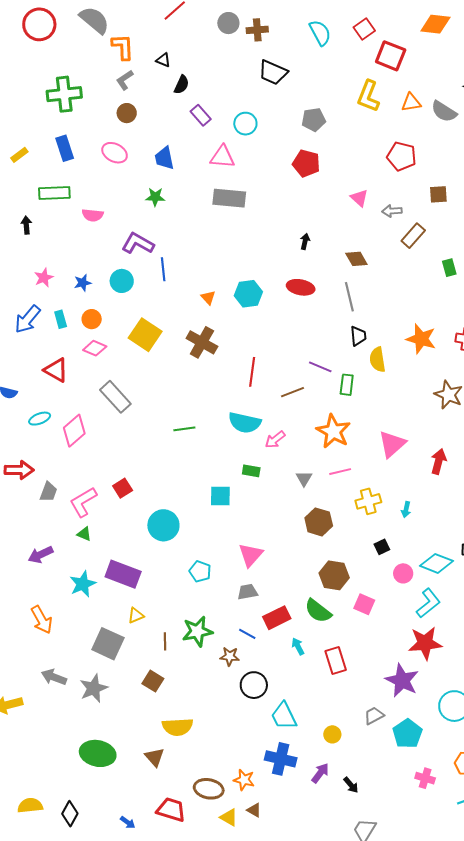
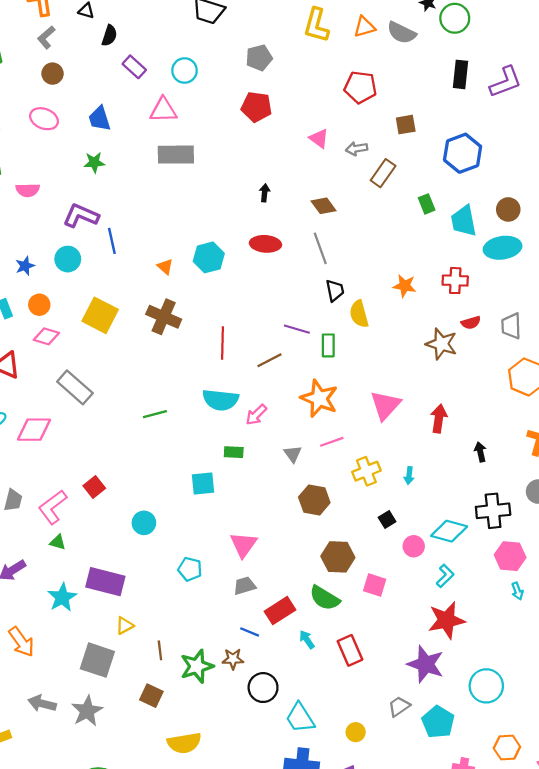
orange star: (421, 339) -> (405, 286), size x0.7
pink diamond: (74, 431) -> (34, 430), turned 48
cyan circle: (163, 525) -> (144, 523), size x0.7
cyan L-shape: (428, 603) -> (445, 576), size x0.7
green star: (197, 631) -> (197, 666), moved

